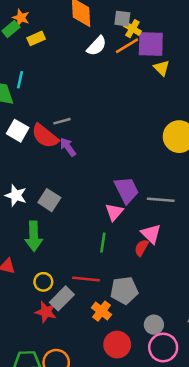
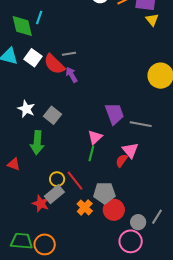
pink triangle: (114, 212) -> (95, 137), moved
red line: (86, 279) -> (75, 181), turned 40
yellow circle: (43, 282) -> (57, 179), moved
gray circle: (154, 325) -> (138, 222), moved
red circle: (117, 345) -> (114, 210), moved

